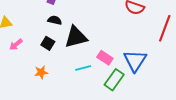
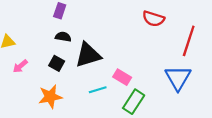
blue triangle: (135, 61) -> (178, 78), moved
orange star: (41, 72) -> (50, 97), size x1.5

